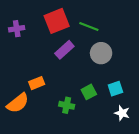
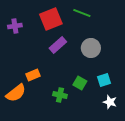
green line: (89, 26) -> (82, 13), moved
green square: (89, 92) -> (80, 83), turned -32

